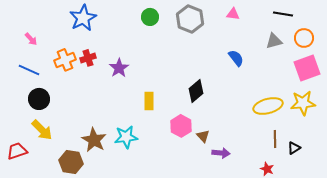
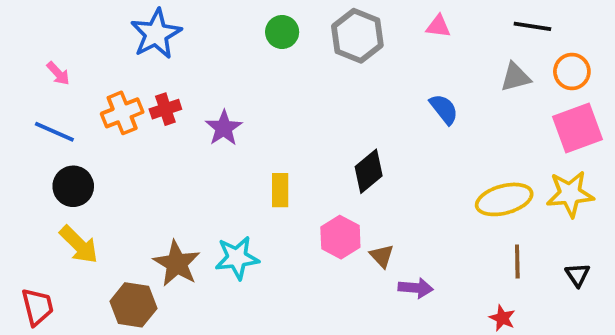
black triangle: (294, 148) -> (578, 275), moved, turned -32
red trapezoid: (17, 151) -> (37, 307), moved, turned 95

